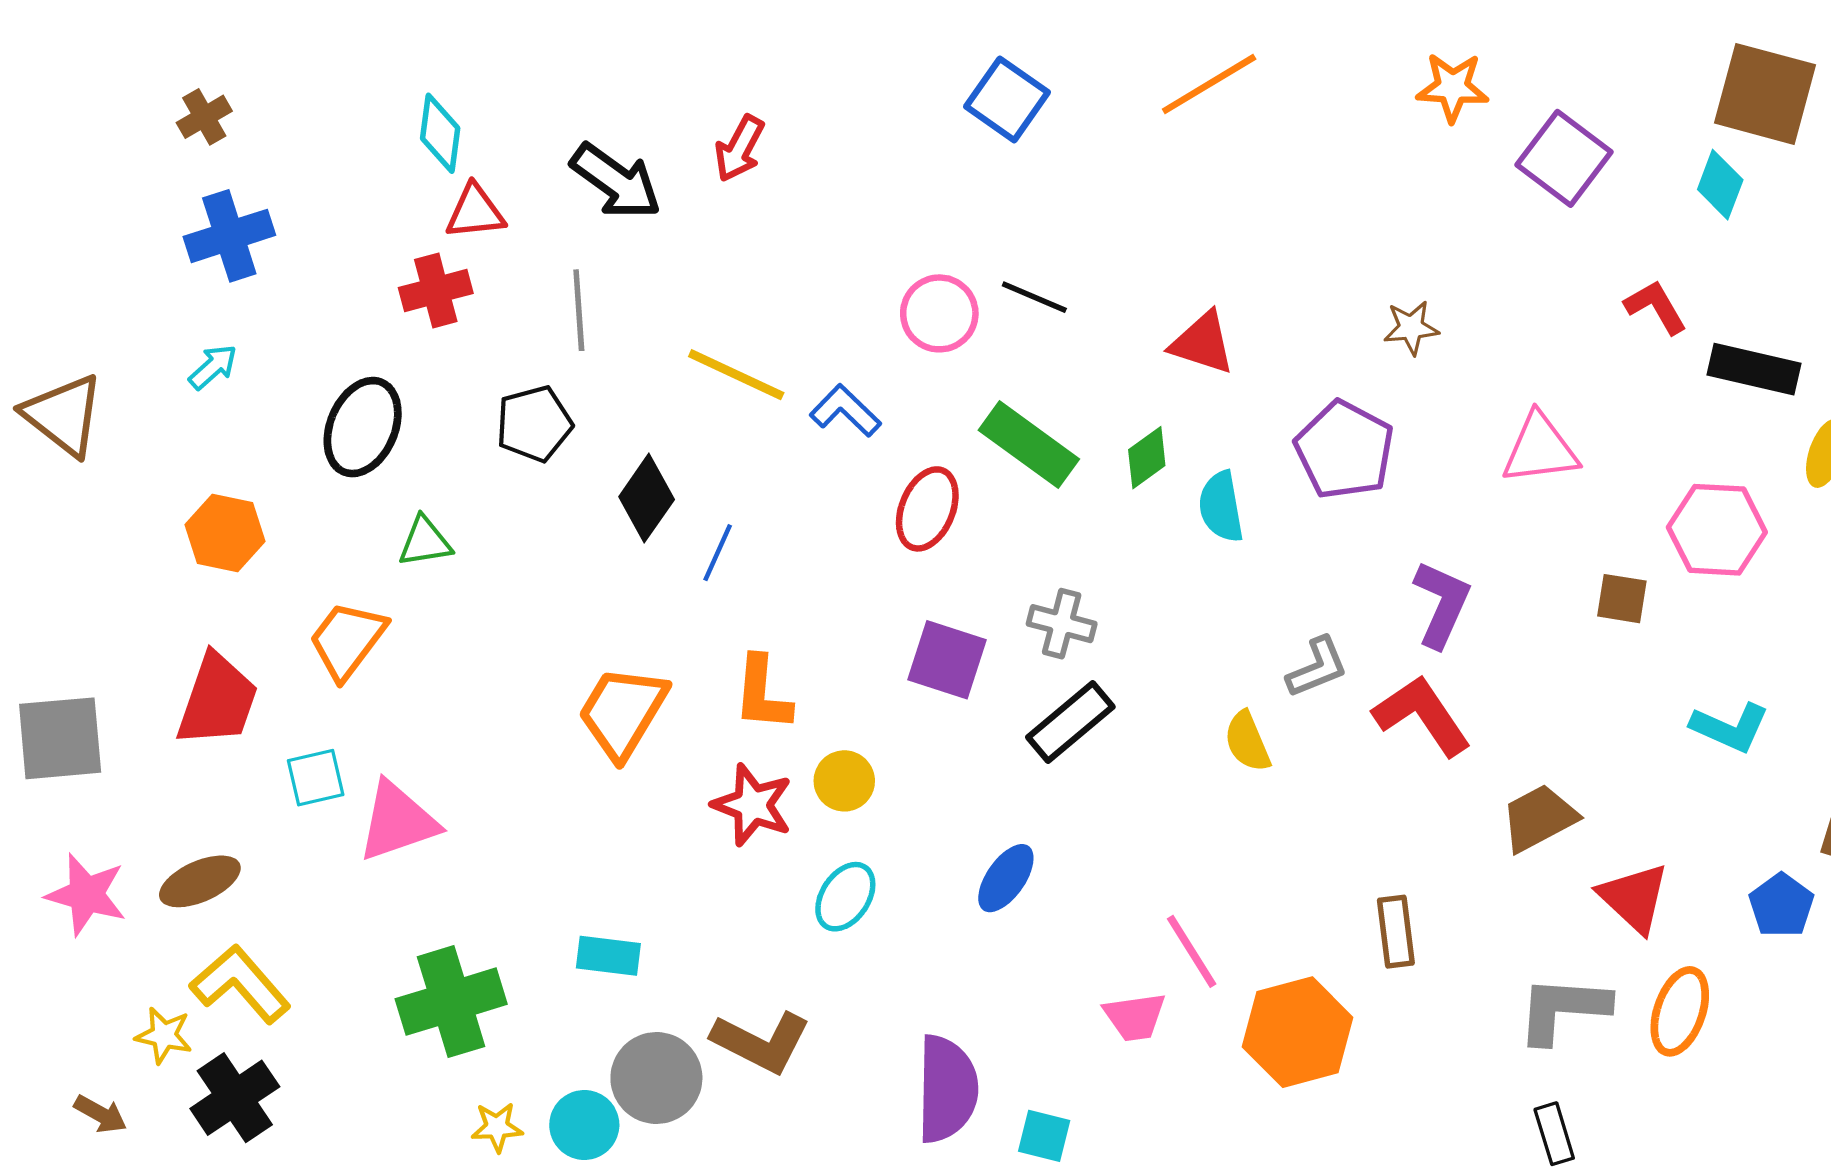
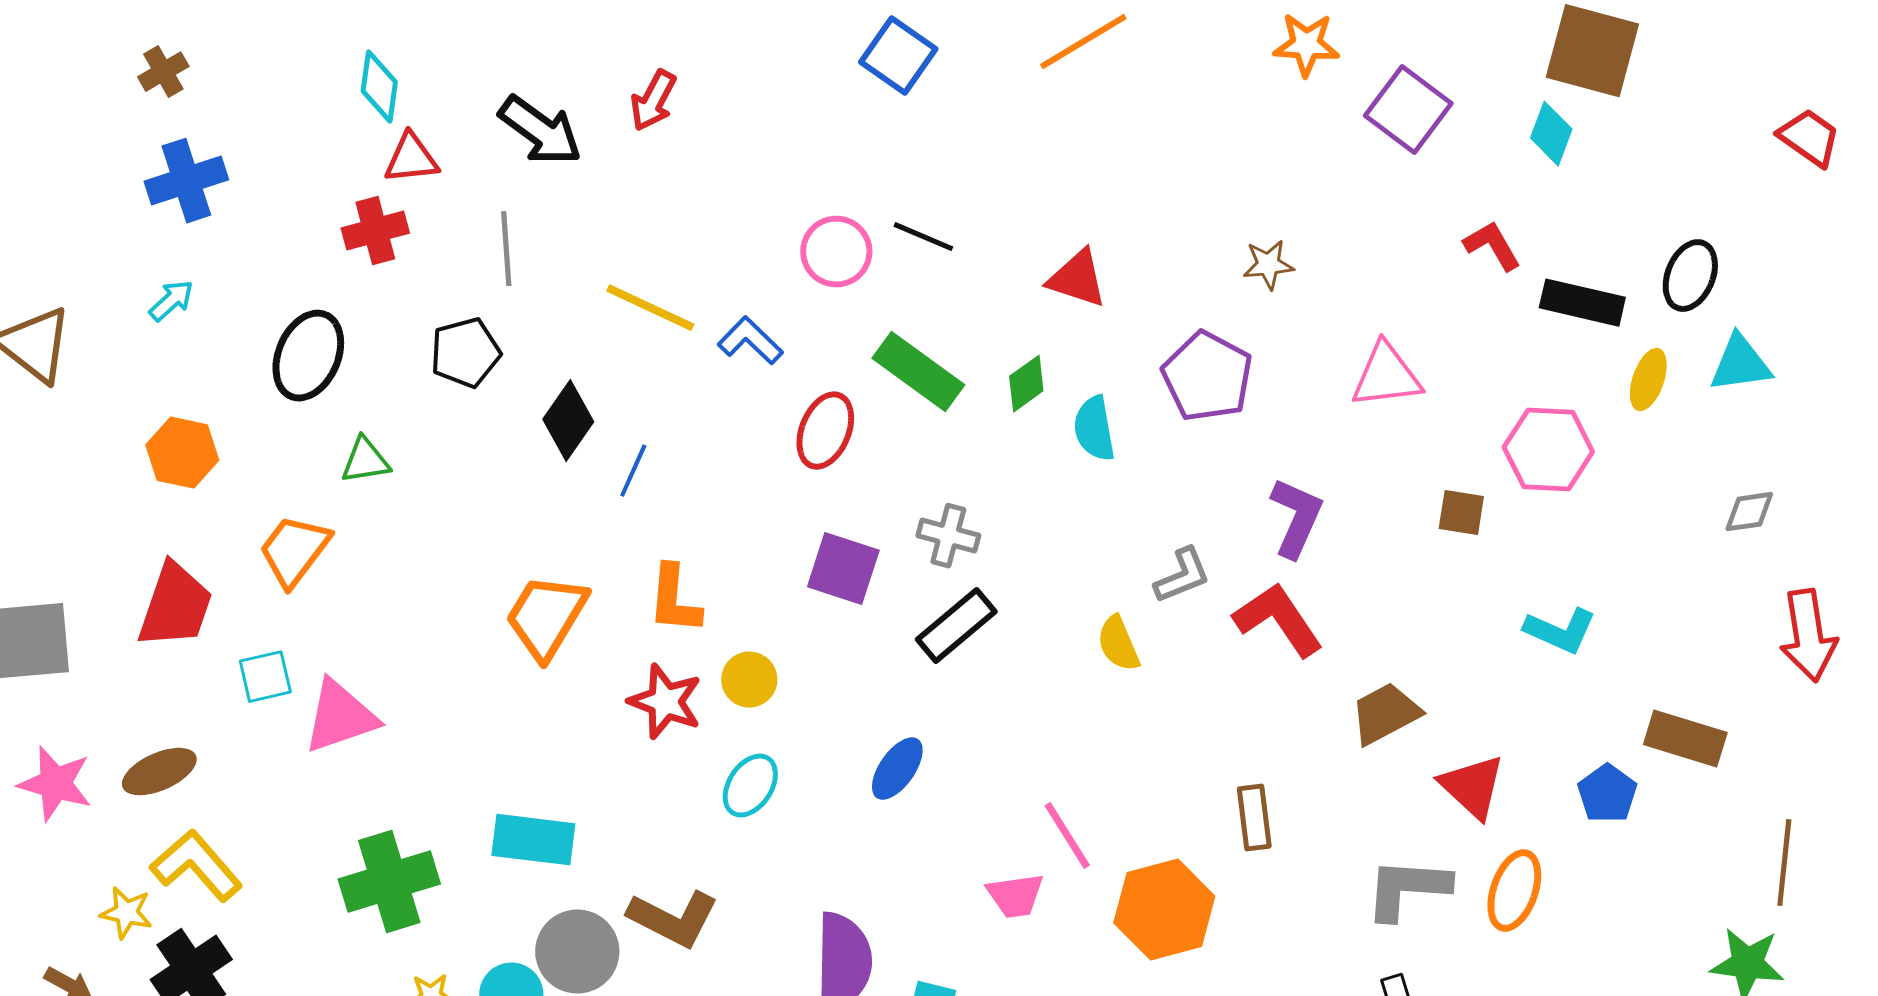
cyan rectangle: (608, 956) -> (533, 840), size x1.4

